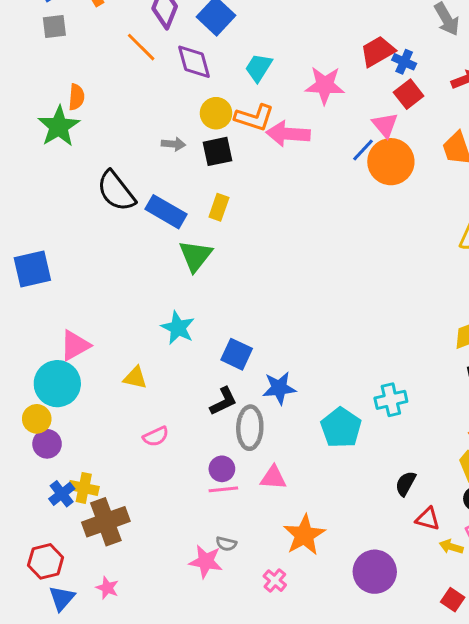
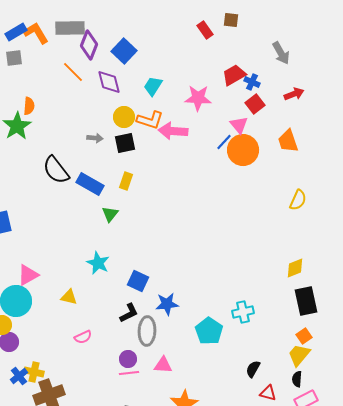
green triangle: (195, 256) -> (110, 214), size x0.7

